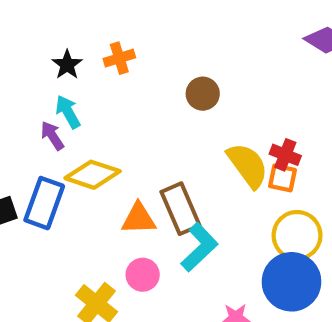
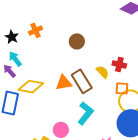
yellow semicircle: (248, 165) -> (103, 72), size x0.6
orange square: (282, 178) -> (122, 88), moved
brown rectangle: (180, 209) -> (82, 81), moved
orange triangle: (139, 219) -> (64, 83), moved

